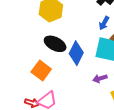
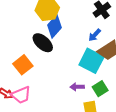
blue diamond: (76, 53) -> (55, 26), moved

